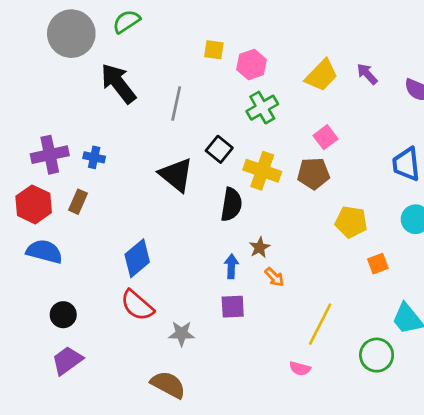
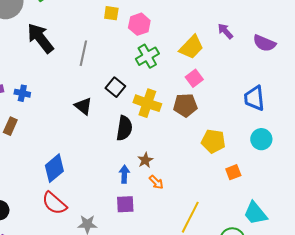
yellow trapezoid: (321, 75) -> (191, 47), moved
black triangle: (176, 175) -> (83, 106), size x0.7

